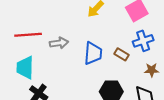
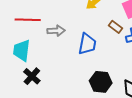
brown rectangle: (122, 54) -> (115, 27), moved

